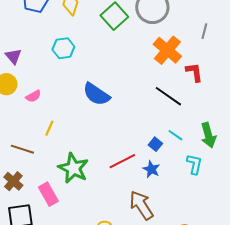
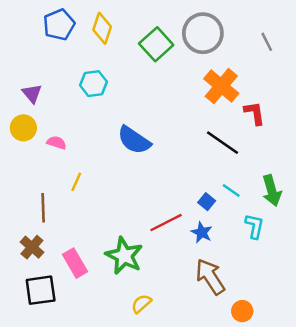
gray line: (204, 31) -> (267, 42), moved, turned -42
pink semicircle: (33, 96) -> (57, 143), turned -133
brown line: (22, 149) -> (43, 208), turned 70
green star: (73, 168) -> (124, 256), moved
brown arrow: (141, 205) -> (210, 277), moved

